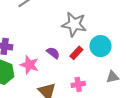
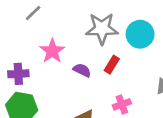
cyan circle: (100, 46) -> (140, 34), moved
pink star: (29, 65) -> (52, 51), moved, turned 30

